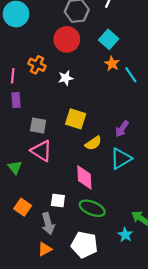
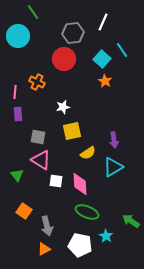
cyan line: (131, 75) -> (122, 50), moved
white star: (66, 78) -> (63, 107), moved
yellow square: (76, 119) -> (72, 131), turned -30
purple arrow: (122, 129) -> (114, 140), turned -42
white square: (58, 201) -> (56, 181), moved
cyan star: (125, 235) -> (106, 236), moved

